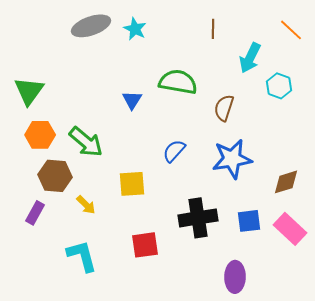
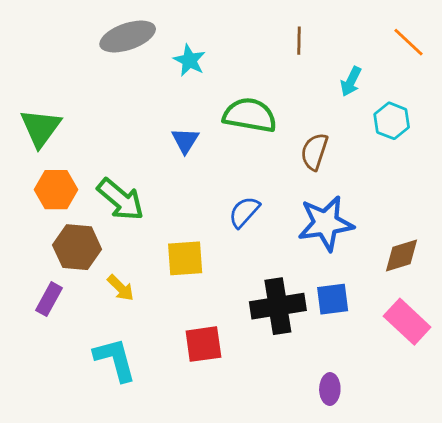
cyan star: (135, 29) -> (189, 60), moved
cyan arrow: (250, 58) -> (351, 81), size x0.7
blue square: (249, 221) -> (333, 299), moved
purple ellipse: (235, 277) -> (330, 389), size x0.7

